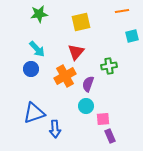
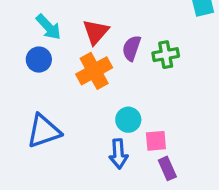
red triangle: (76, 52) -> (96, 32), moved
purple semicircle: (88, 84) -> (132, 48), moved
blue arrow: (55, 129) -> (119, 154), moved

